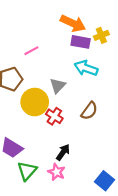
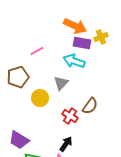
cyan arrow: (86, 68) -> (74, 61), moved
yellow circle: (35, 102) -> (40, 98), size x0.7
red cross: (54, 116) -> (70, 116), moved

